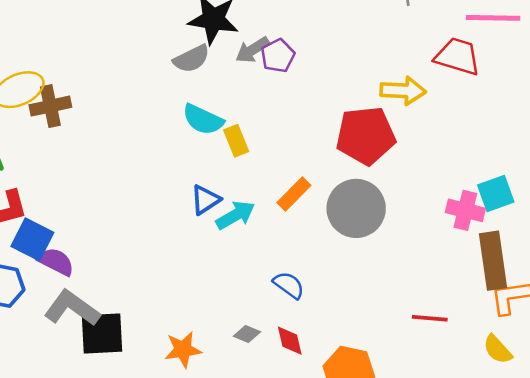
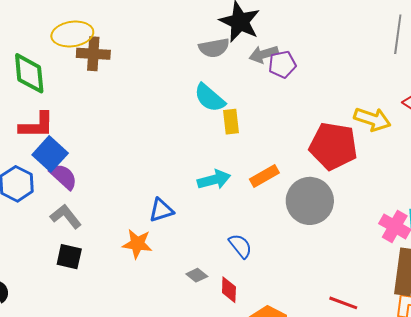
blue triangle: (205, 200) -> (161, 210), moved
gray L-shape: (72, 308) -> (66, 216), size x0.7
black square: (102, 333) -> (69, 257), moved, size x0.7
orange star: (183, 350) -> (137, 244), moved

